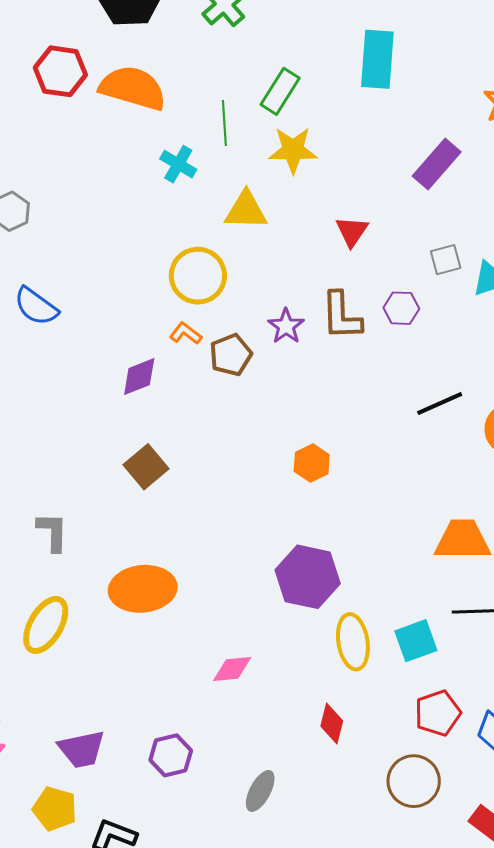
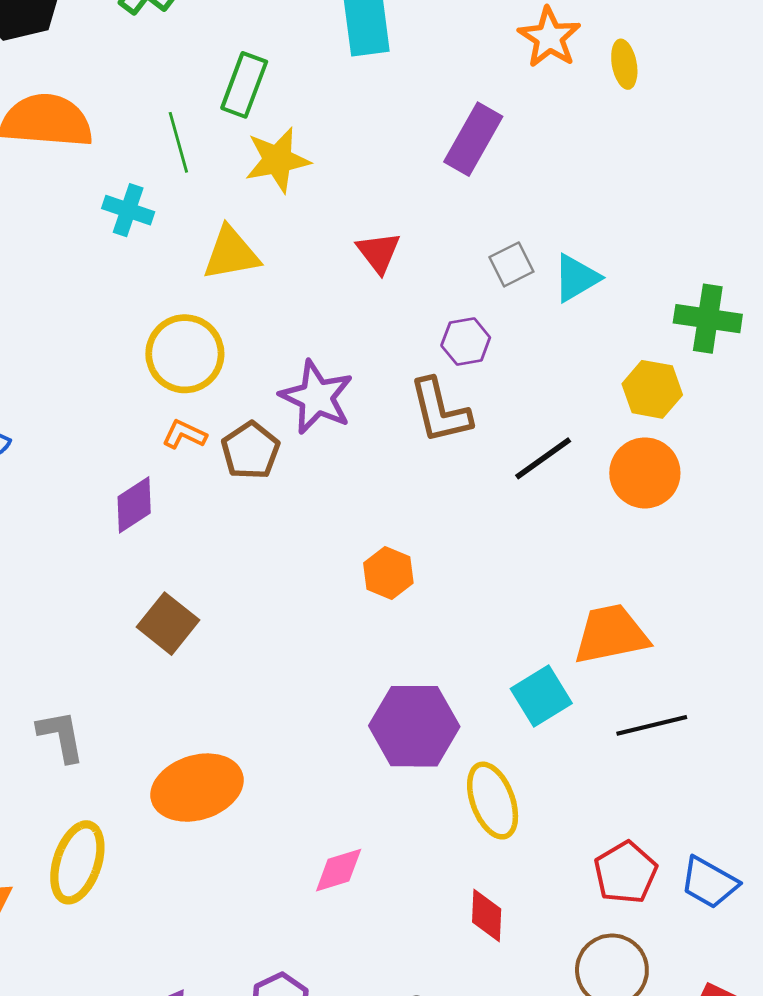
brown L-shape: (341, 316) -> (440, 411), moved
purple star: (286, 326) -> (317, 397), size x1.5
cyan square: (416, 641) -> (541, 696), moved

